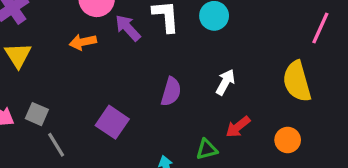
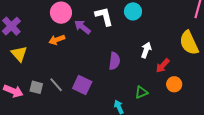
red arrow: (238, 127) -> (163, 66), moved
orange circle: (288, 140) -> (174, 84), moved
gray line: (56, 145) -> (56, 85), moved

